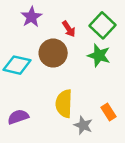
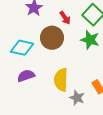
purple semicircle: (18, 117) -> (26, 76), moved

